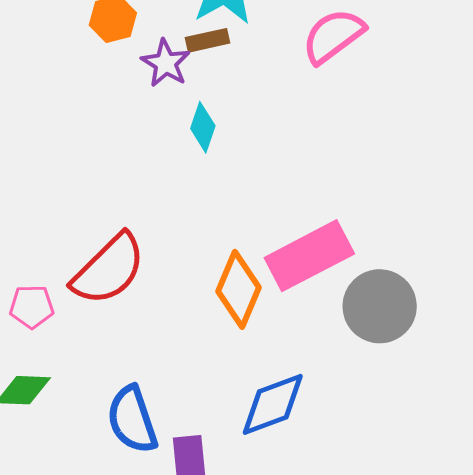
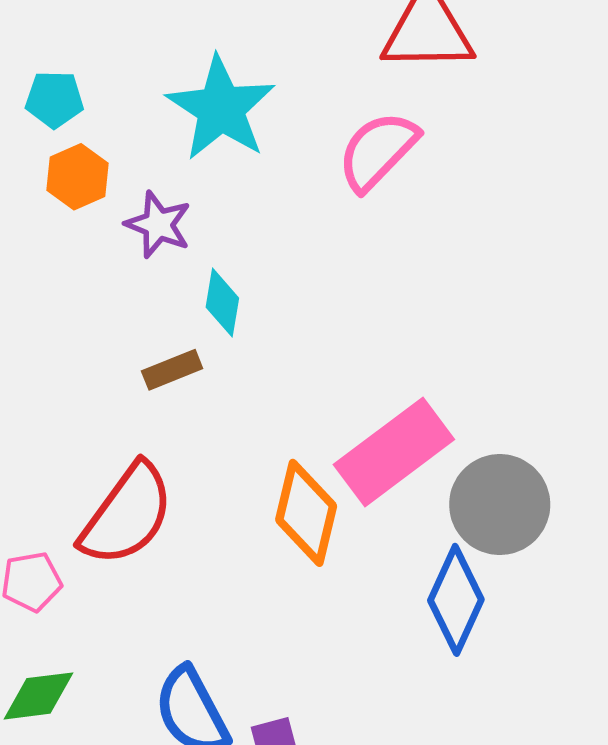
brown rectangle: (208, 40) -> (172, 370), moved
blue diamond: (273, 404) -> (456, 600), moved, turned -36

